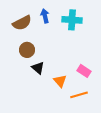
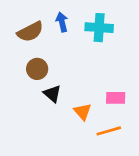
pink rectangle: (84, 71) -> (116, 98), turned -32

